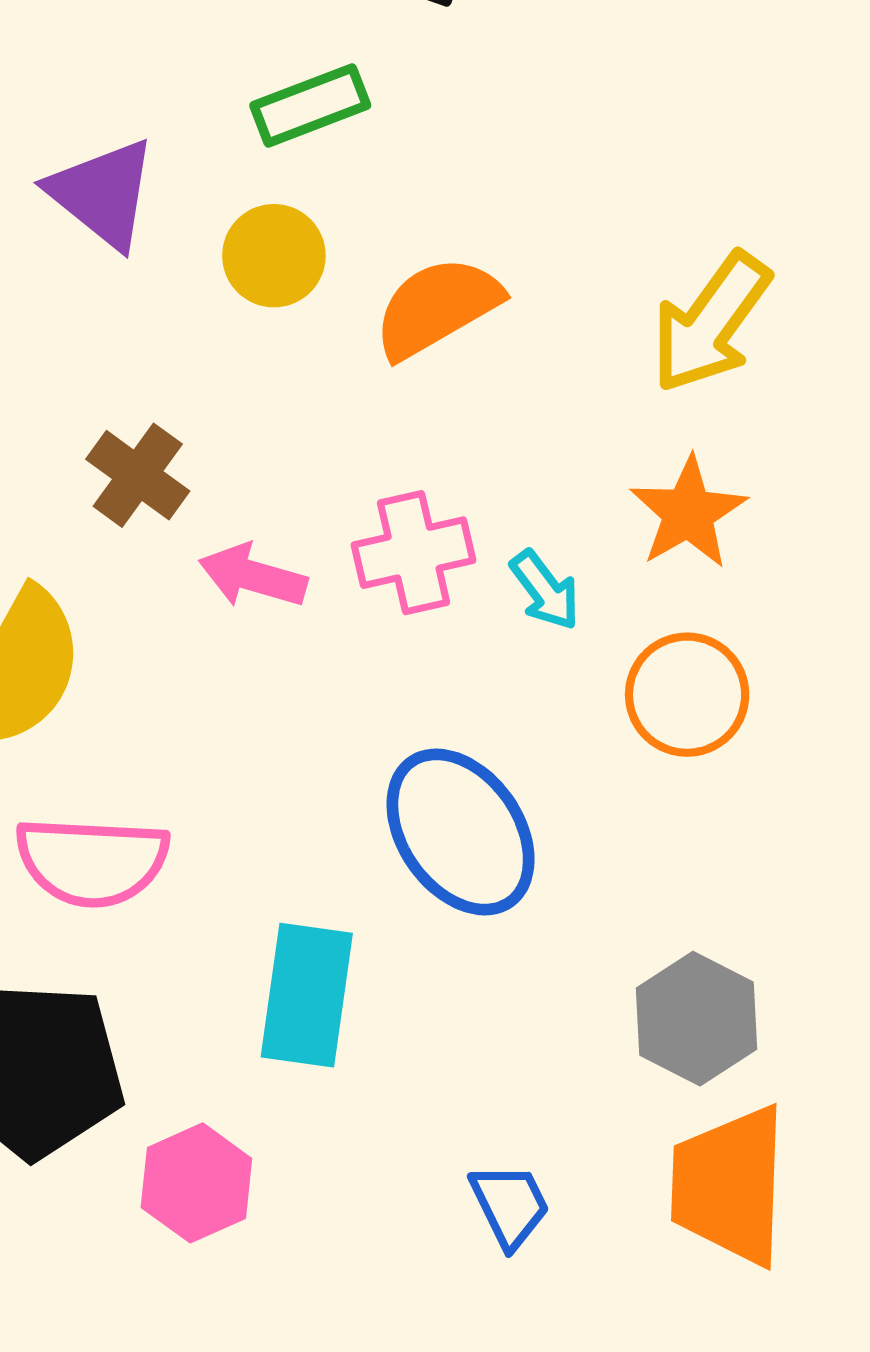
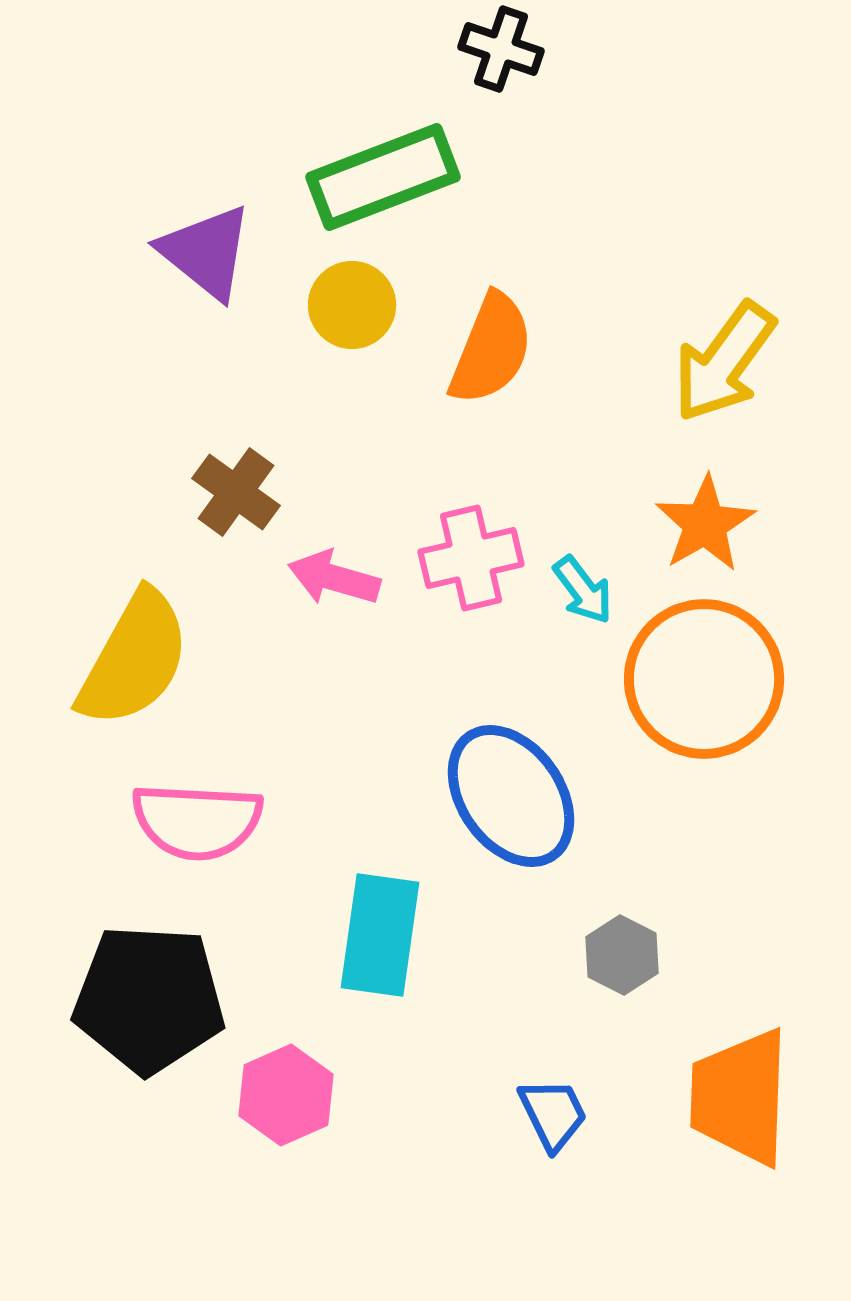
green rectangle: (310, 105) -> (383, 177), size x1.5
orange semicircle: (437, 307) -> (491, 349), turned 142
orange circle: (687, 695) -> (704, 679), size x1.5
gray hexagon: (696, 1019) -> (622, 955), moved, size x0.7

